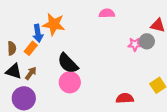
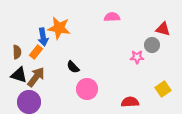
pink star: (135, 44) -> (137, 57), moved
black semicircle: (68, 63) -> (73, 67), size x0.6
brown arrow: (31, 73) -> (36, 77), size x1.5
pink circle: (70, 82) -> (87, 89), moved

